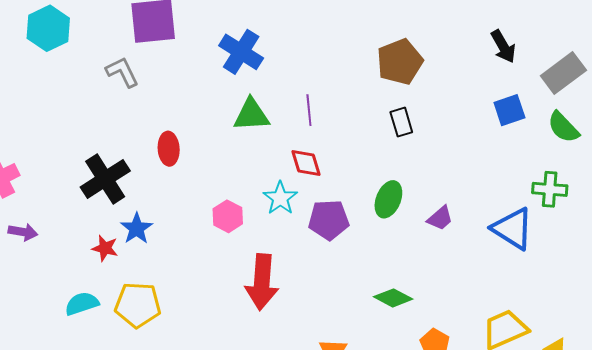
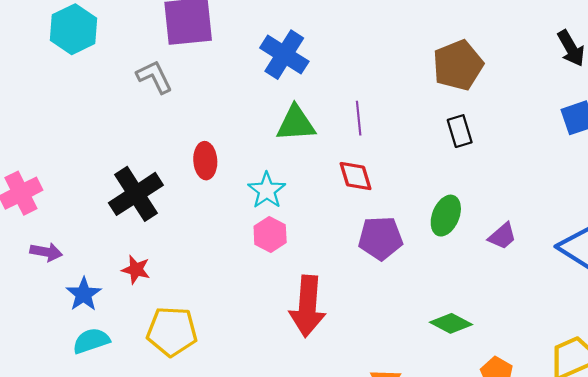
cyan star: (280, 198) -> (267, 190), moved
blue star: (137, 228) -> (84, 294), moved
cyan semicircle: (82, 304) -> (91, 341), moved

